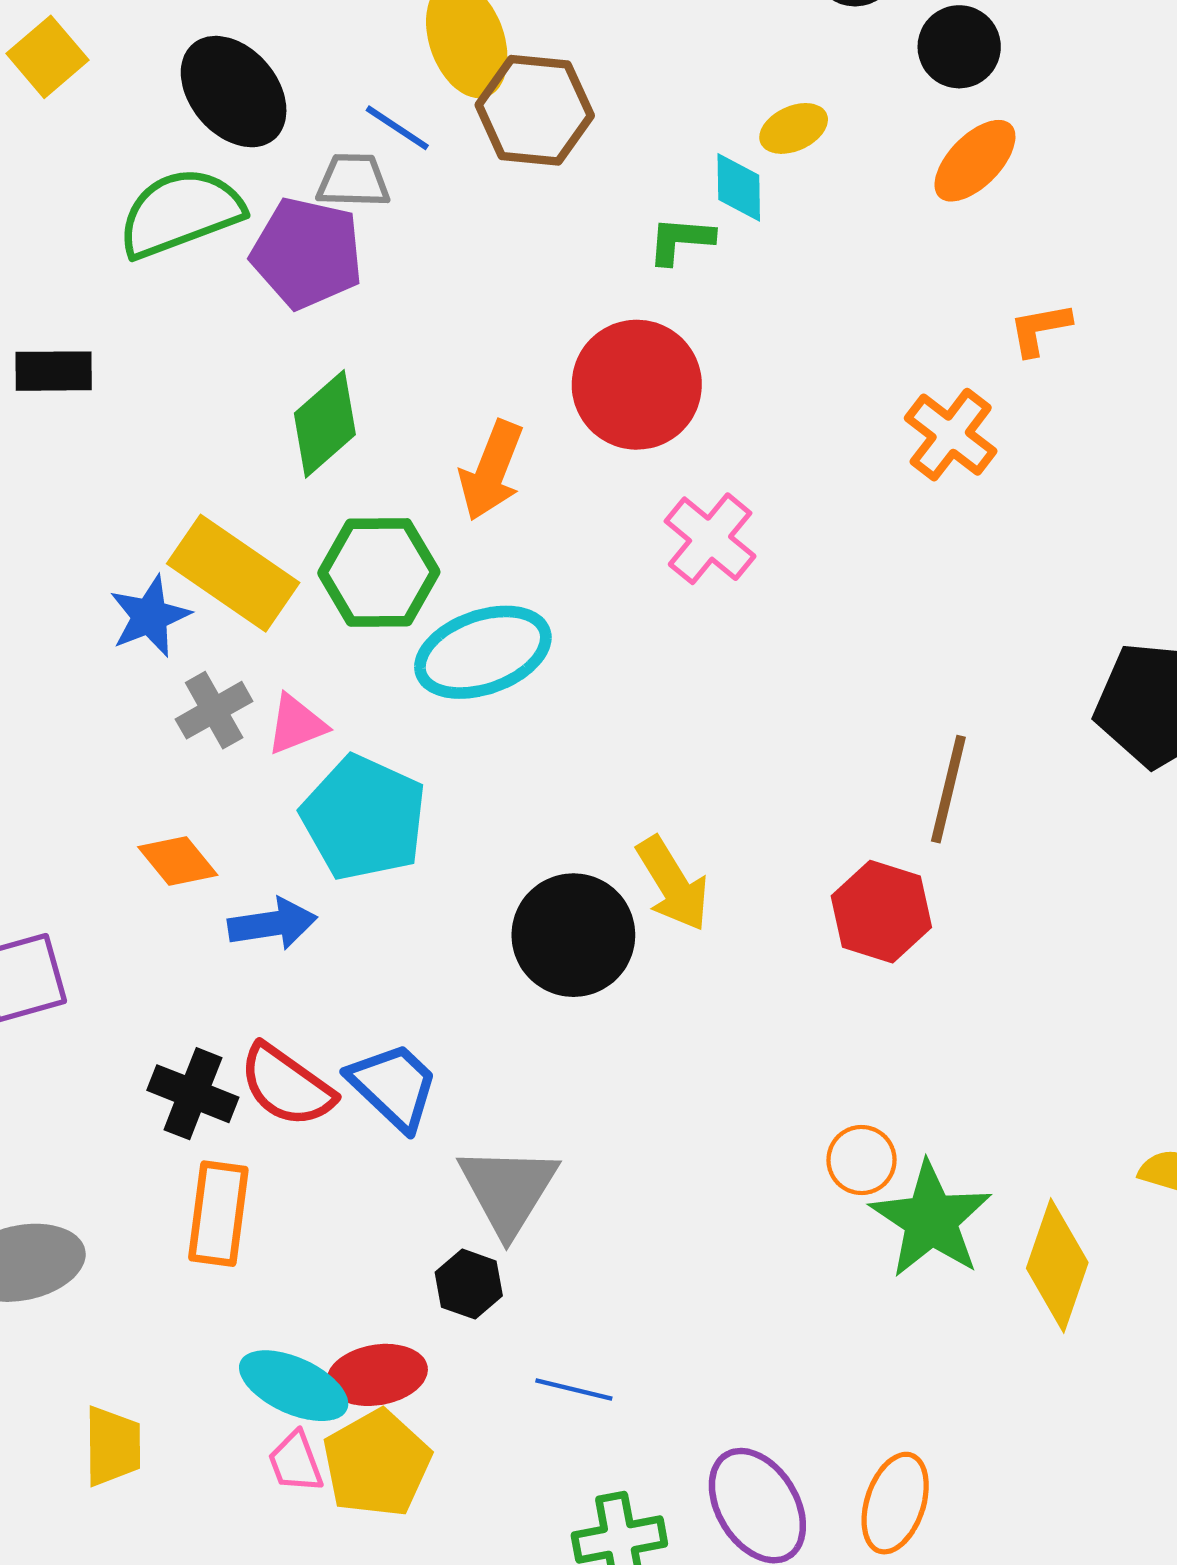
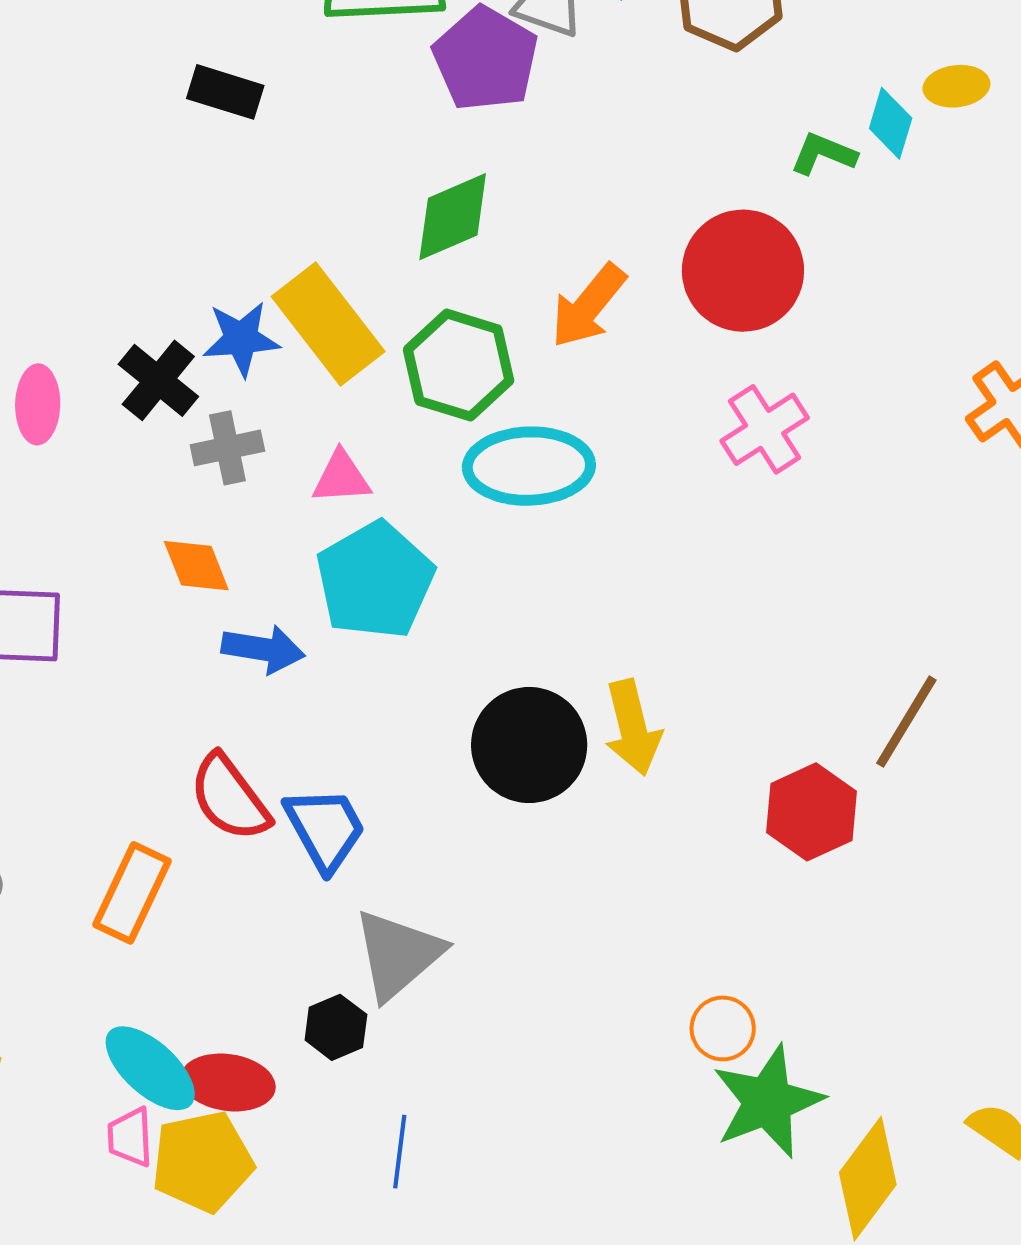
gray cross: (214, 710) -> (227, 448), moved
black cross: (193, 1094) -> (158, 380), moved
blue line: (574, 1390) -> (400, 1152), turned 66

